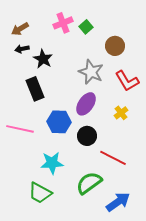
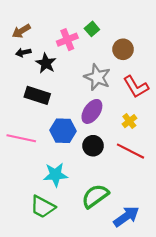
pink cross: (63, 23) -> (67, 40), moved
black rectangle: (35, 89) -> (37, 95), turned -50
red line: (113, 158) -> (131, 151), moved

